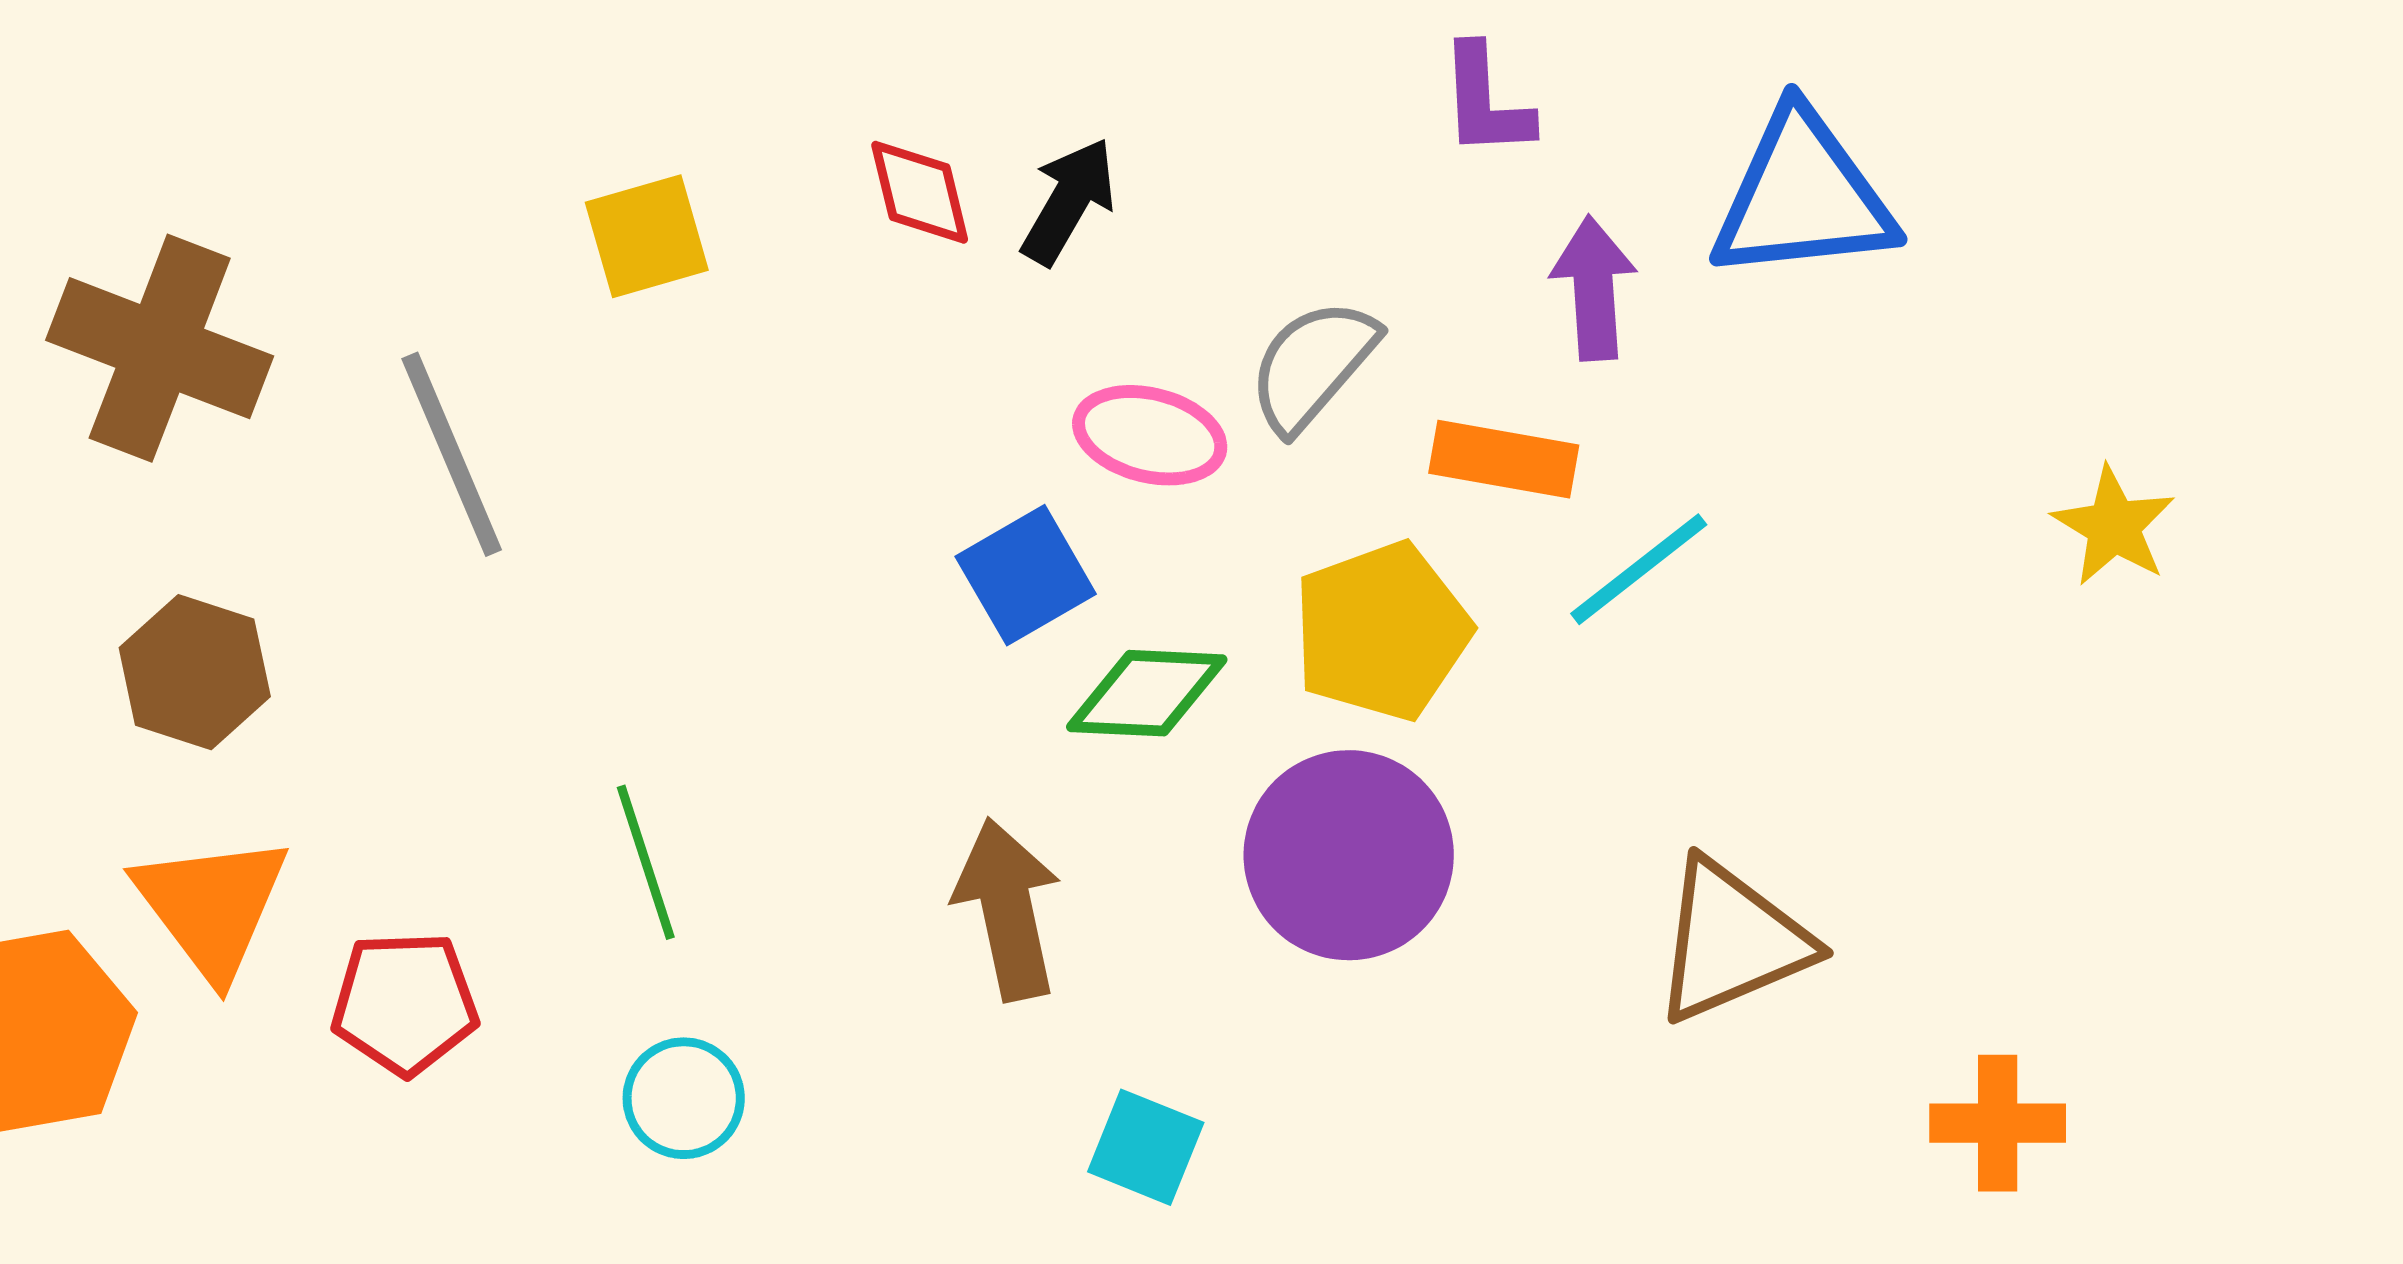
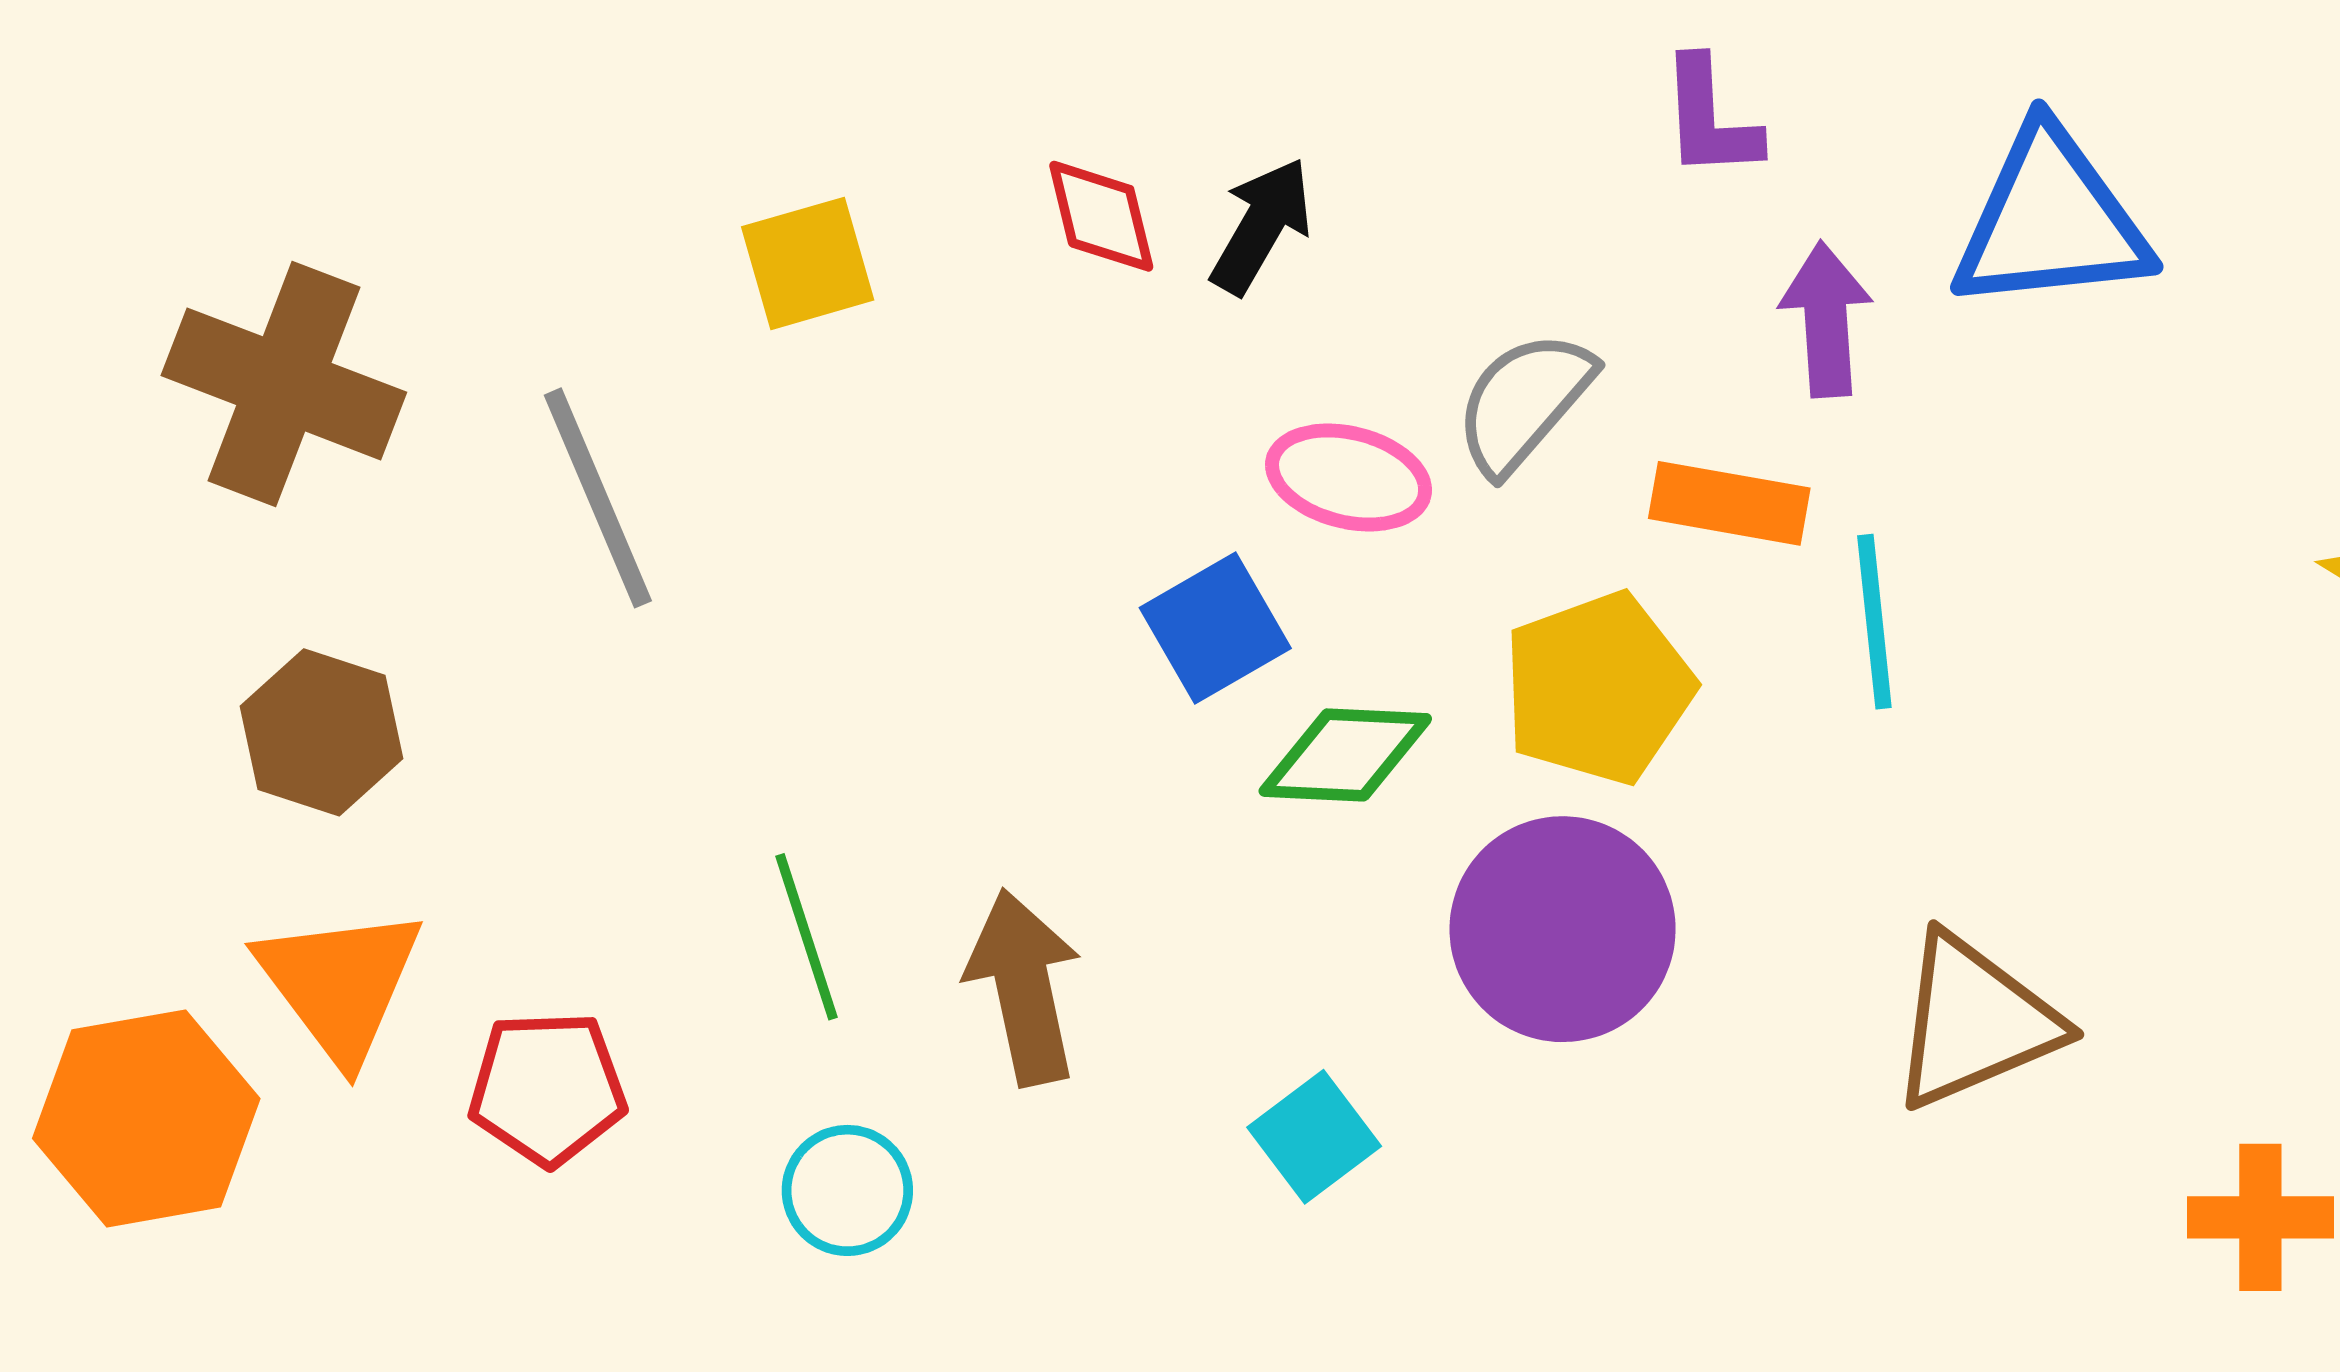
cyan line: (1639, 569) -> (1874, 622), turned -58
brown arrow: (1008, 909) -> (1024, 987), moved
cyan square: (1146, 1147) -> (1314, 1137), moved, turned 31

